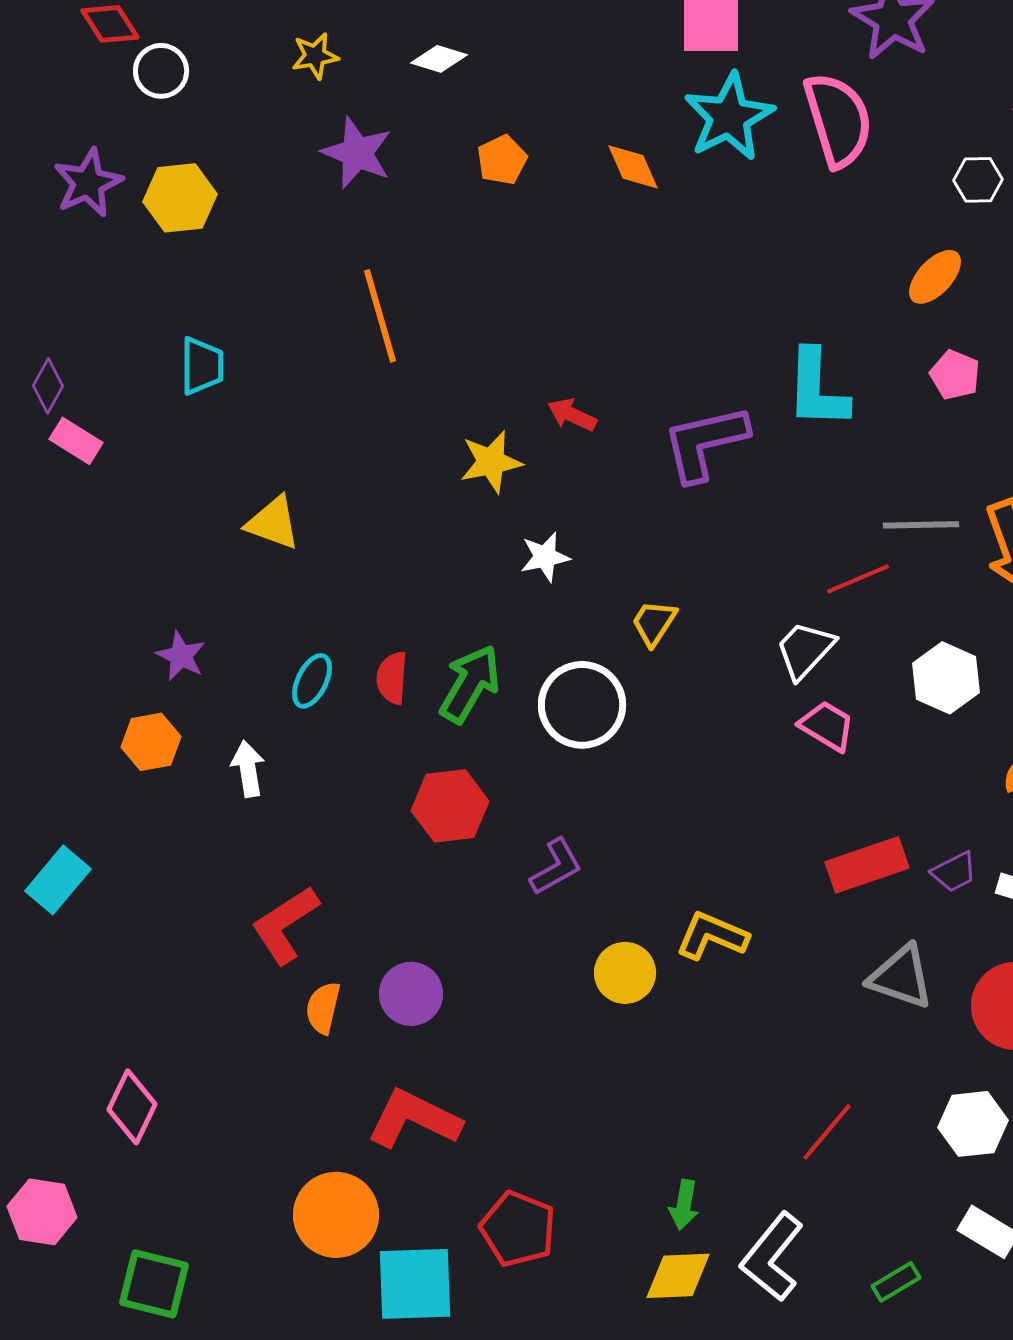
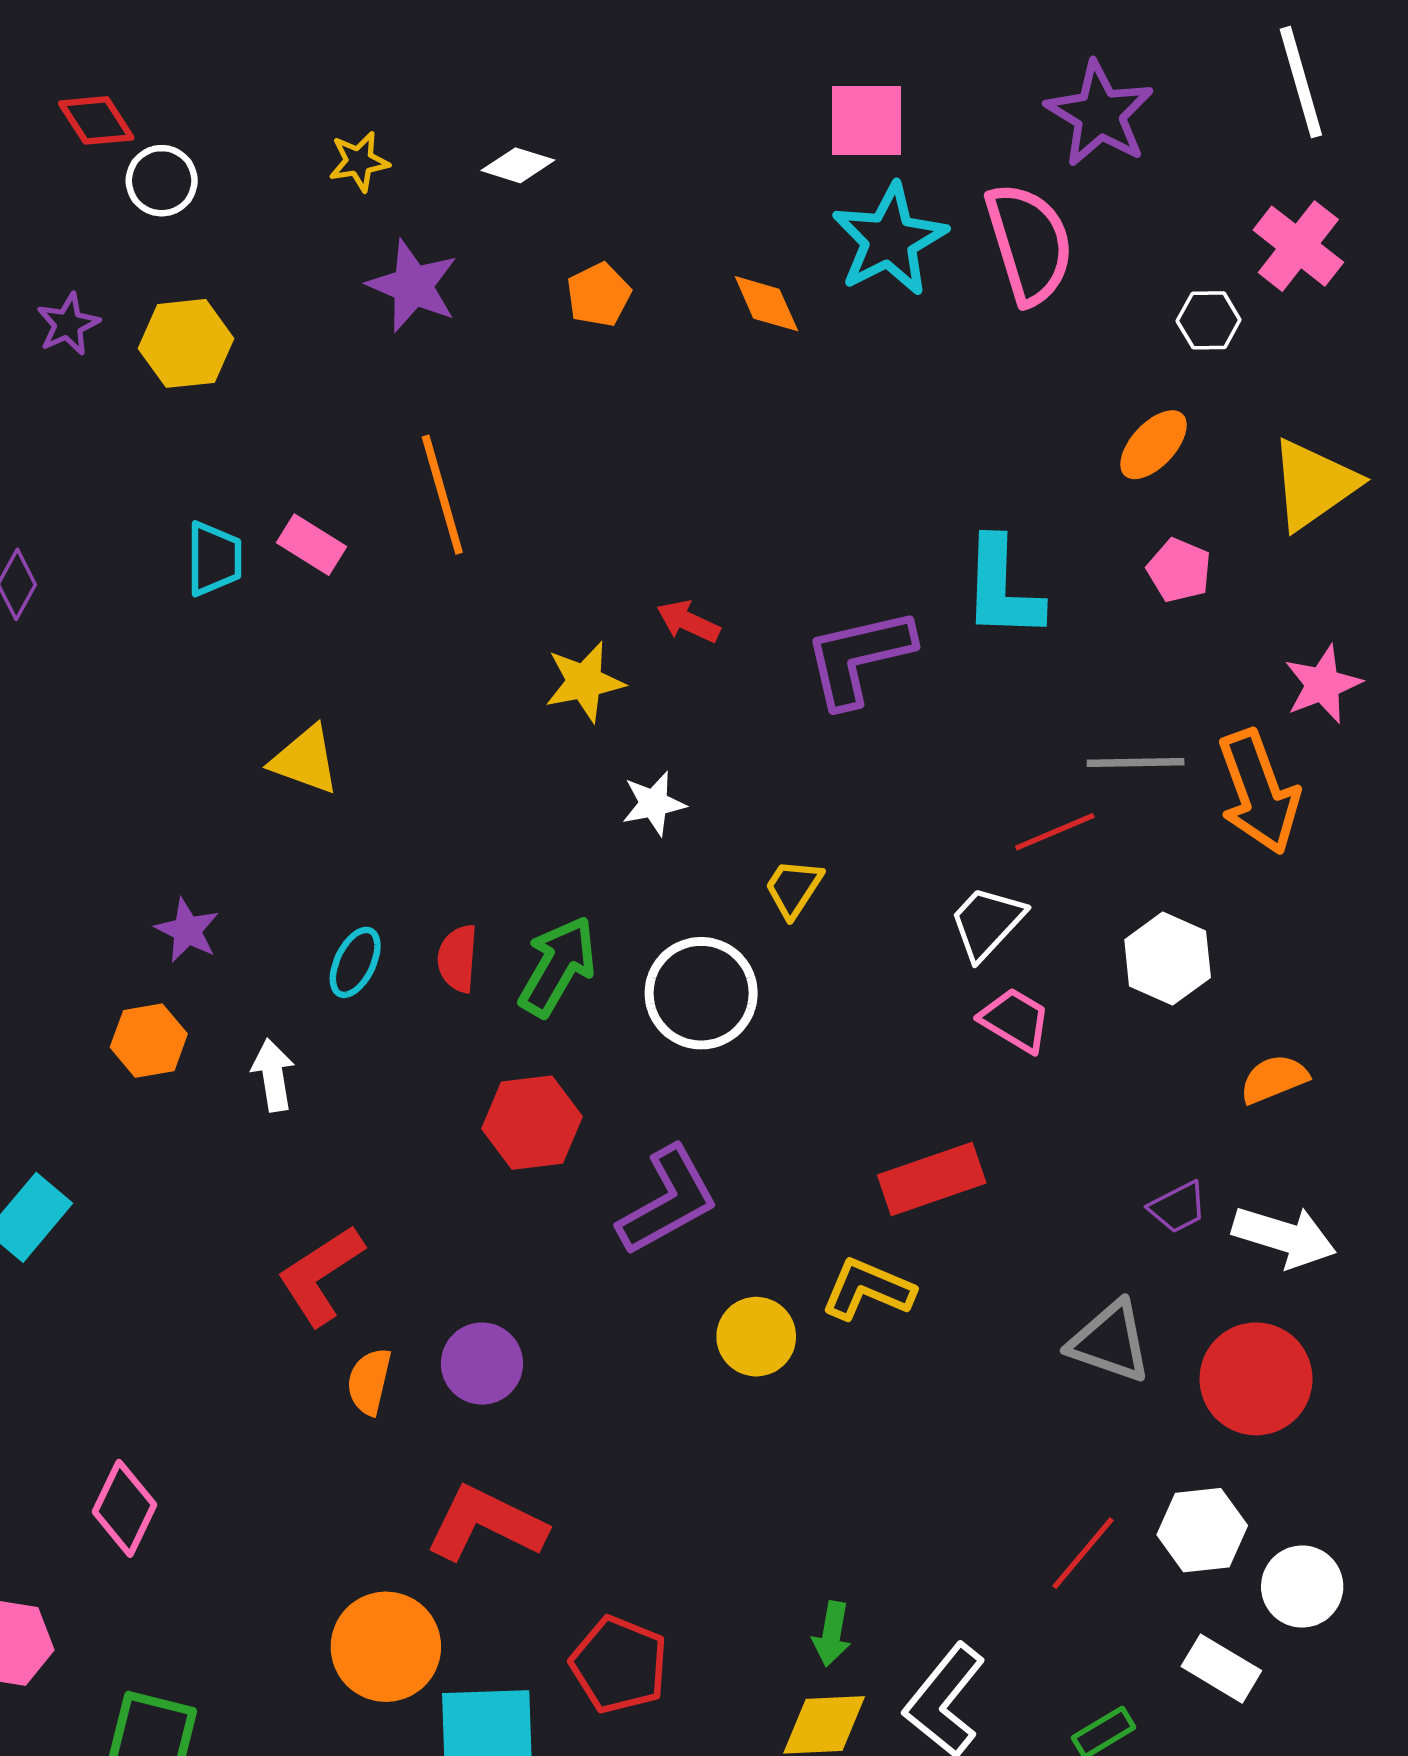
purple star: (88, 183) -> (68, 324), size x0.7
pink rectangle: (76, 441) -> (312, 545), moved
red rectangle: (867, 865) -> (932, 1179), moved
purple L-shape: (556, 867) -> (668, 1201), size x1.5
red line: (827, 1132) -> (1083, 1553), moved

